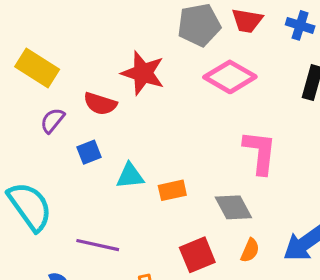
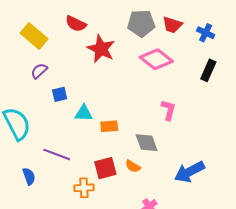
red semicircle: (100, 104) -> (76, 24), moved
pink L-shape: (260, 152) -> (168, 110), size x0.7
orange semicircle: (250, 250) -> (133, 166), moved, turned 91
red square: (197, 255) -> (105, 168), moved

